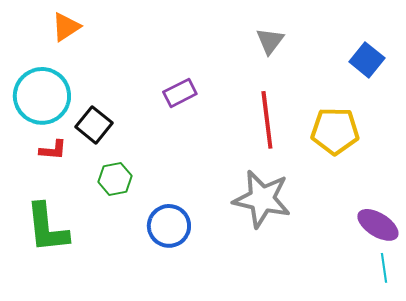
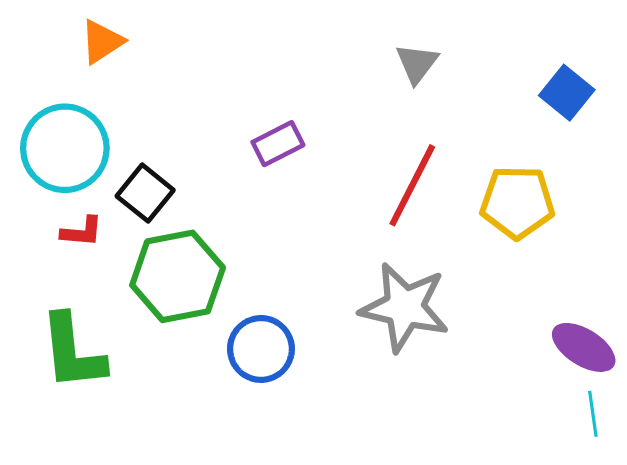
red line: (267, 120) -> (412, 185), turned 34
green hexagon: (115, 179) -> (178, 276), size x1.8

